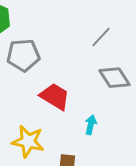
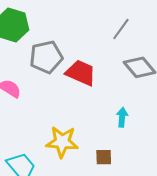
red trapezoid: (55, 96) -> (81, 73), moved

